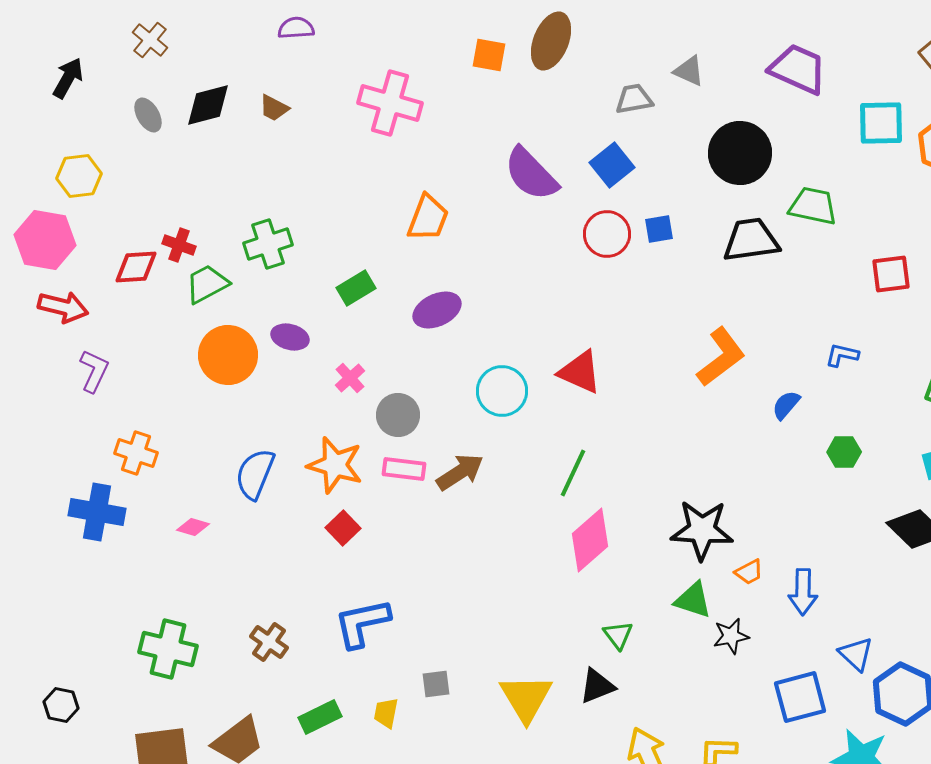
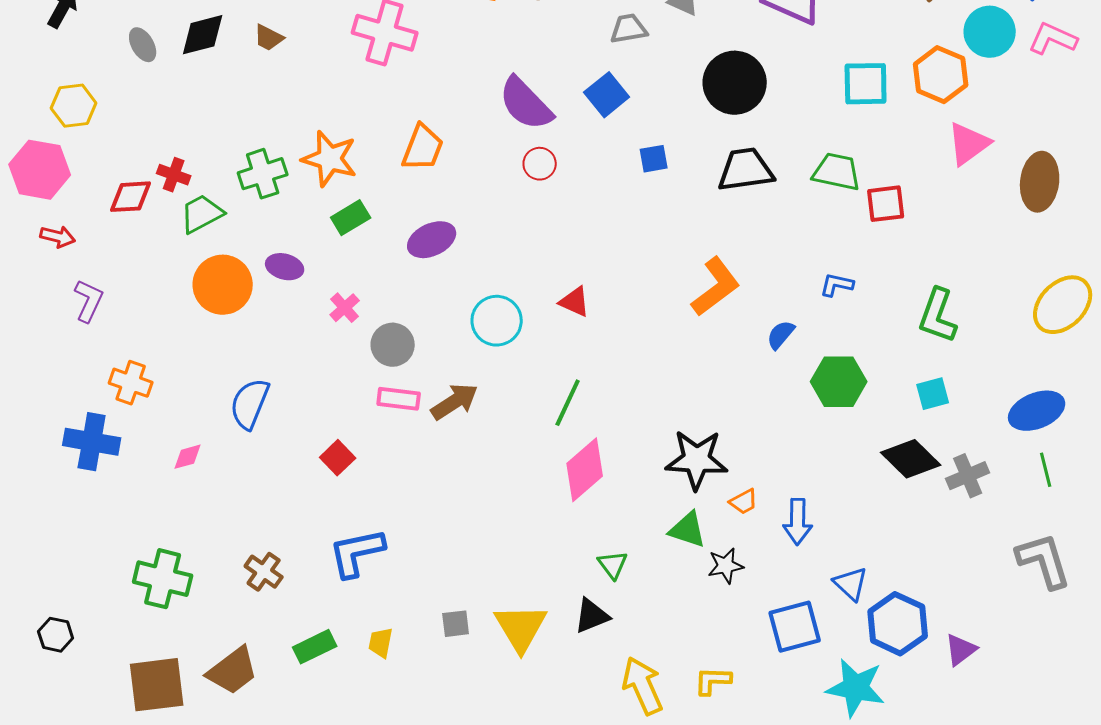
cyan square: (881, 123) -> (866, 84), moved
green trapezoid: (813, 206) -> (837, 172), moved
red circle: (607, 234) -> (540, 164), moved, size x0.7
red arrow: (63, 307) -> (58, 237), size x0.7
red triangle: (580, 372) -> (575, 302), size x0.7
green hexagon: (844, 452) -> (839, 382), size x1.6
orange star: (335, 465) -> (330, 159), moved
pink diamond: (193, 527) -> (188, 457), turned -32
gray square: (436, 684) -> (456, 624), moved

